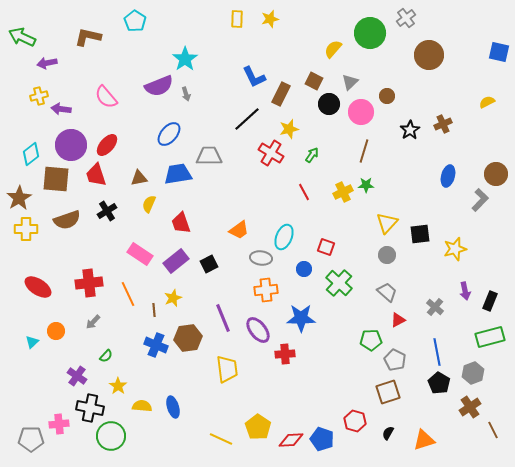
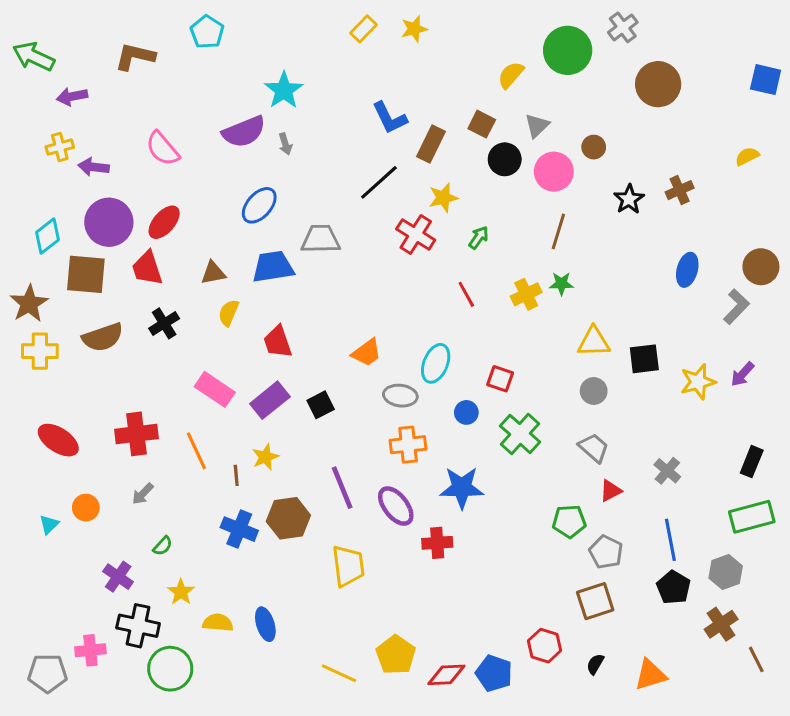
yellow rectangle: (237, 19) -> (364, 29), turned 42
yellow triangle: (387, 223) -> (594, 342), turned 45
purple arrow: (465, 291) -> (742, 374), moved, turned 54

